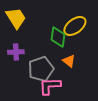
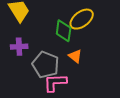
gray pentagon: (41, 69) -> (46, 65), turned -30

